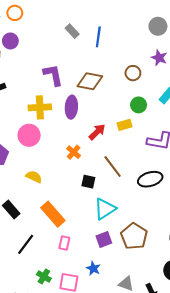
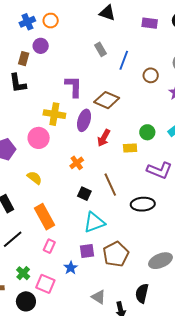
brown circle: (133, 73) -> (151, 75), moved
red arrow: (97, 132) -> (104, 138), moved, turned 150
blue star: (93, 268) -> (71, 268), moved

